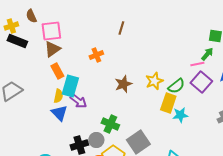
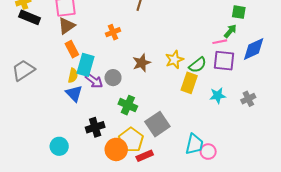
purple square: (201, 82) -> (224, 61), turned -35
cyan star: (180, 115) -> (218, 96), moved
gray circle: (96, 140) -> (113, 78), moved

